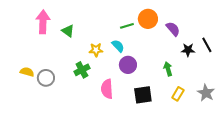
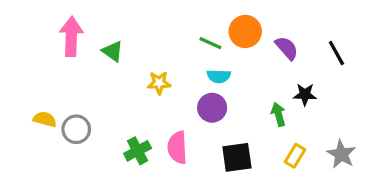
green line: (127, 26) -> (210, 43), turned 40
black line: (207, 45) -> (336, 53), moved
cyan semicircle: (118, 46) -> (219, 76), moved, turned 136
black star: (188, 50) -> (305, 94), moved
green cross: (82, 70) -> (138, 151), moved

